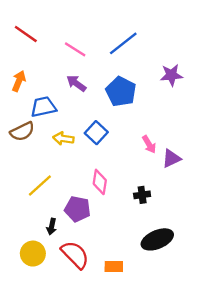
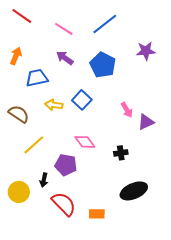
brown semicircle: (22, 131) -> (19, 114), moved, turned -120
pink diamond: (100, 182) -> (85, 142), turned -45
yellow circle: (33, 254) -> (19, 192), moved

